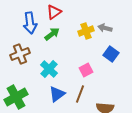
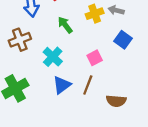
green arrow: (52, 34) -> (65, 25), moved, turned -91

